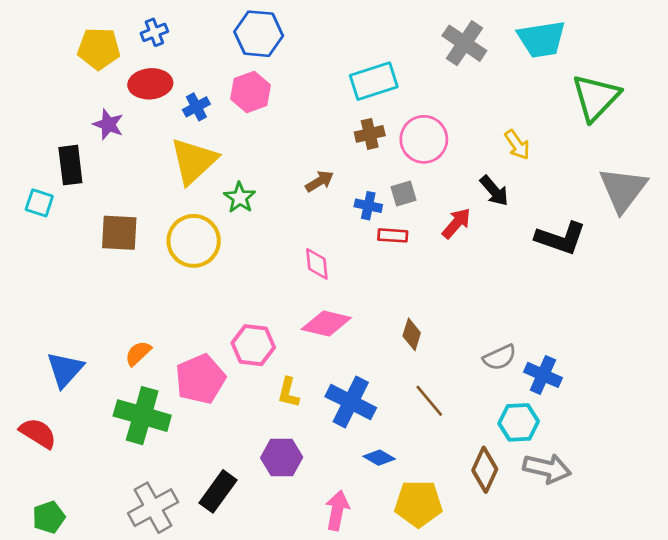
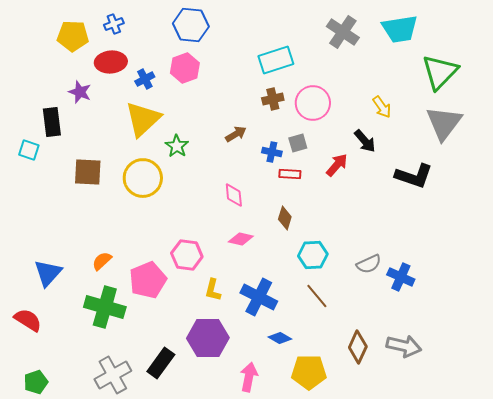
gray triangle: (623, 189) -> (444, 123), moved
pink diamond: (326, 323) -> (241, 239), size x0.7
brown diamond: (412, 334) -> (285, 218), moved
cyan hexagon: (519, 422) -> (313, 255), moved
purple hexagon: (282, 458) -> (208, 338), size x1.4

